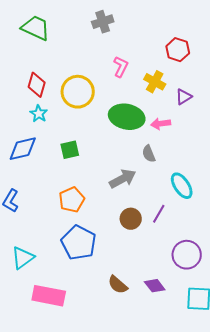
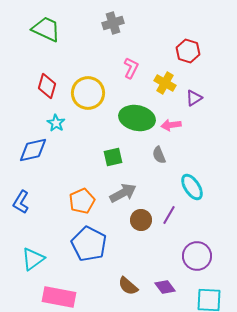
cyan star: (39, 114) -> (56, 123), moved
green square: (70, 150) -> (113, 157), moved
gray arrow: (123, 179) -> (123, 193), moved

